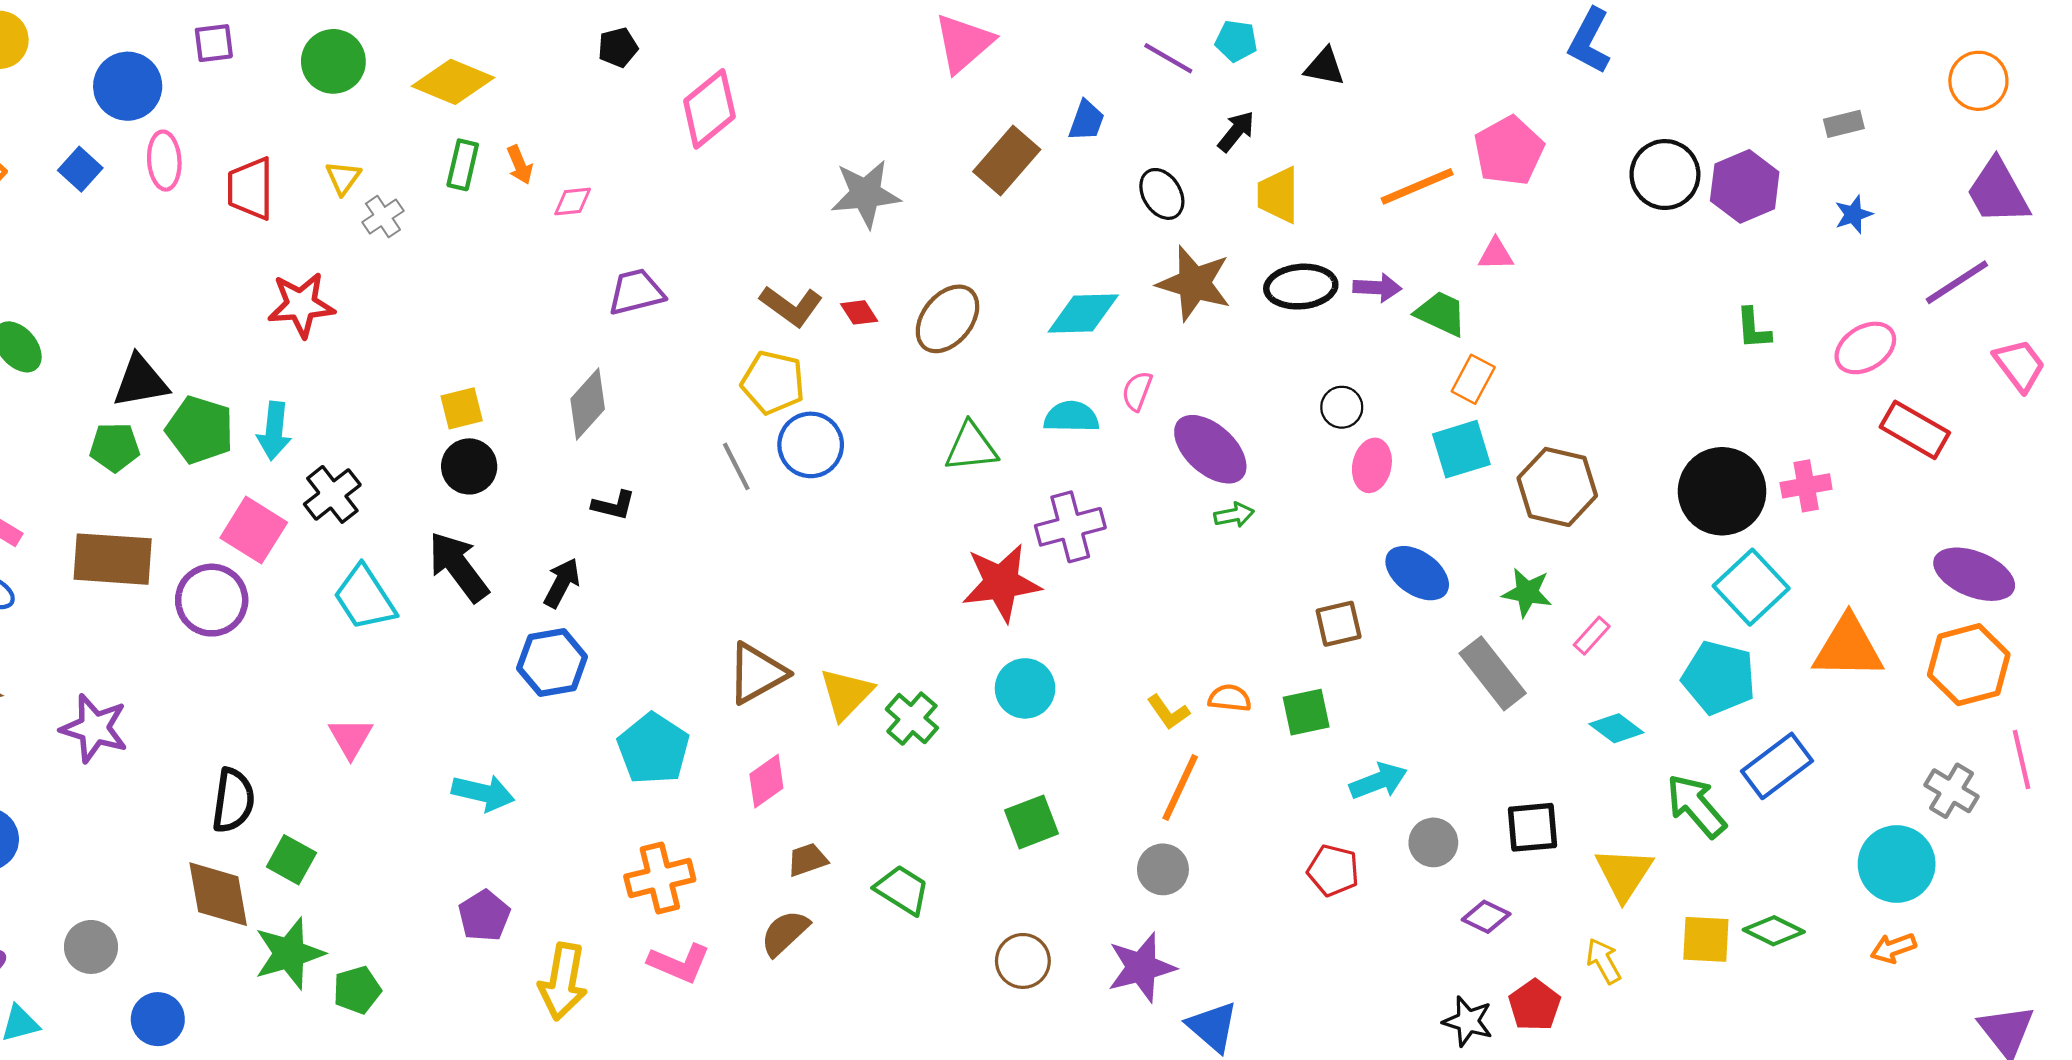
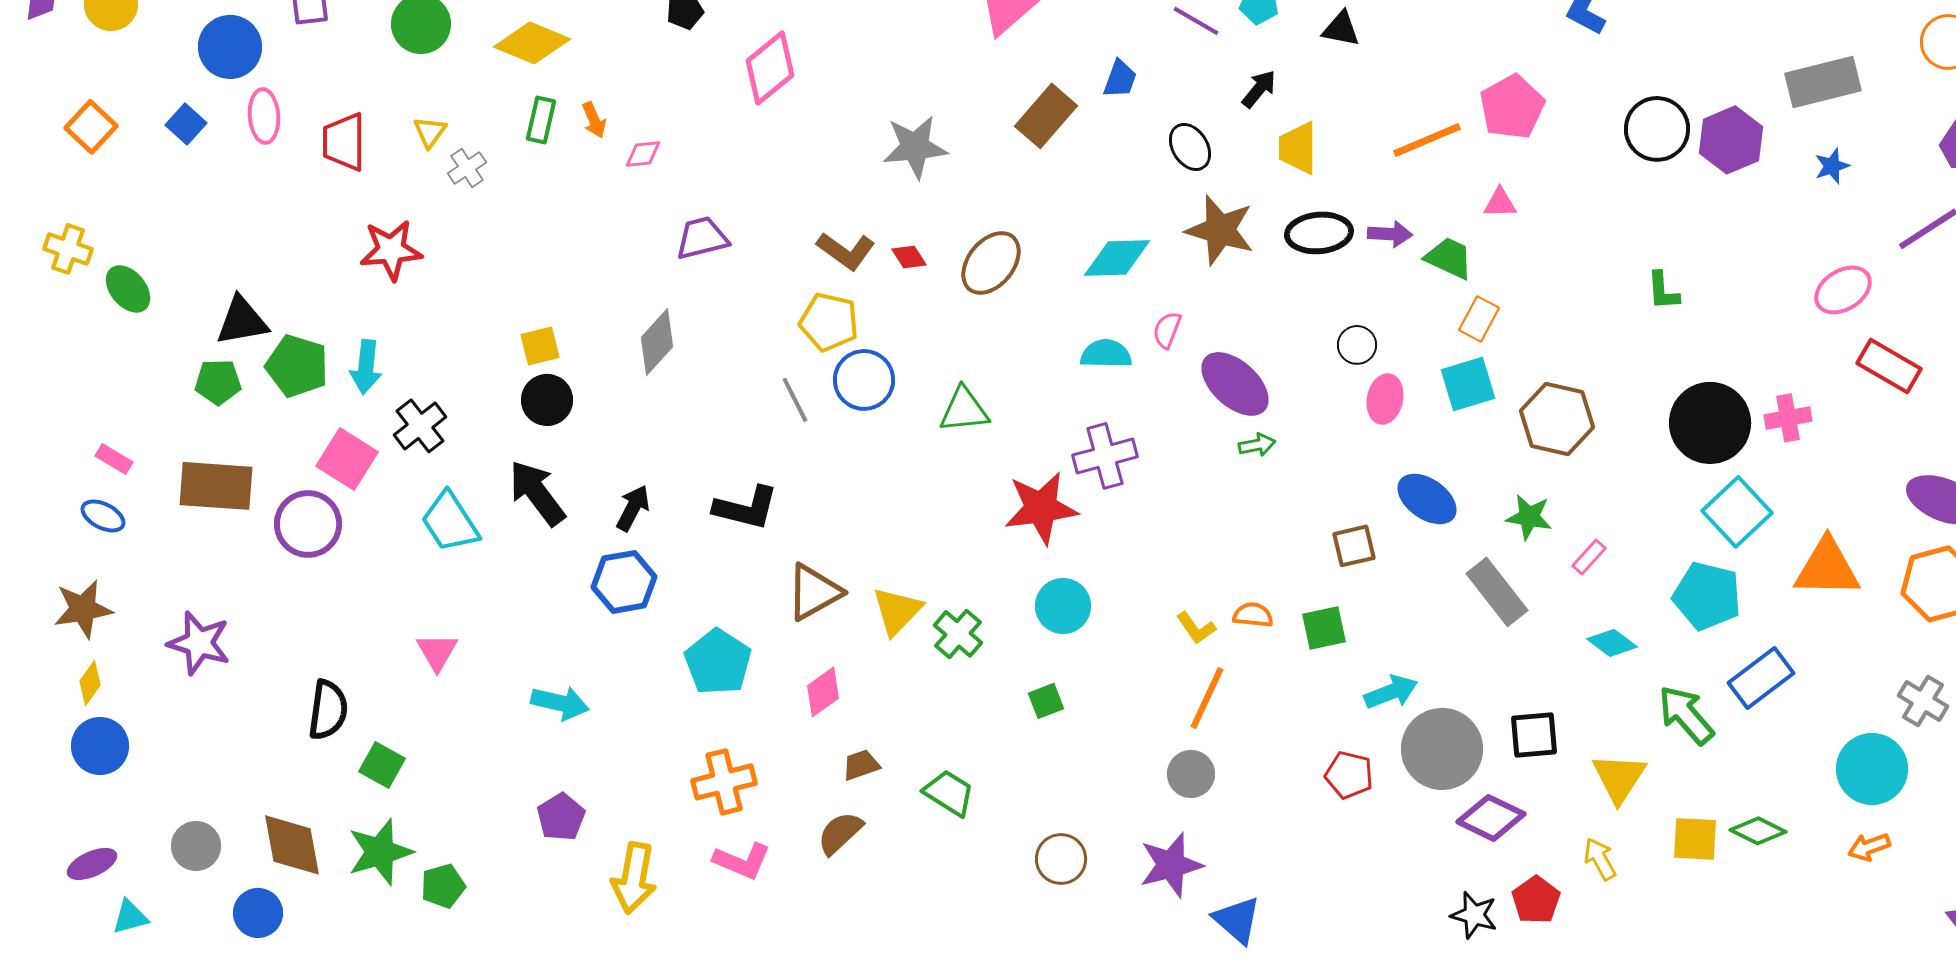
gray rectangle: (1844, 124) -> (1823, 82), size x2.0
green L-shape: (1753, 329) -> (1663, 291), moved
green triangle: (971, 447) -> (964, 410), moved
black L-shape: (614, 505) -> (746, 508), moved, size x1.6
green square: (1031, 822) -> (1046, 701), moved, size x0.7
gray circle: (1433, 842) -> (1442, 749), size x1.8
brown diamond: (218, 894) -> (292, 845), moved
purple diamond: (1486, 917) -> (1491, 818), size x1.5

